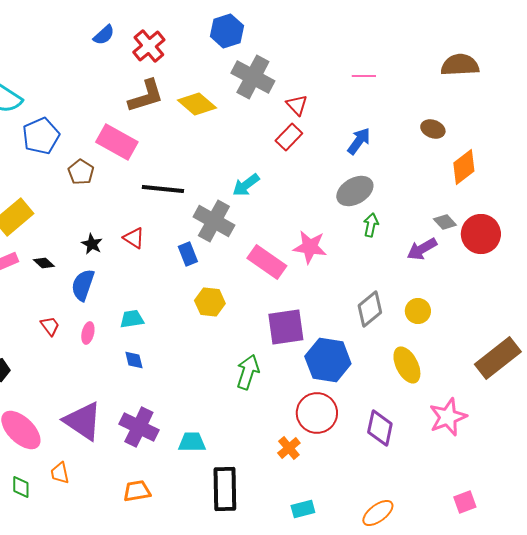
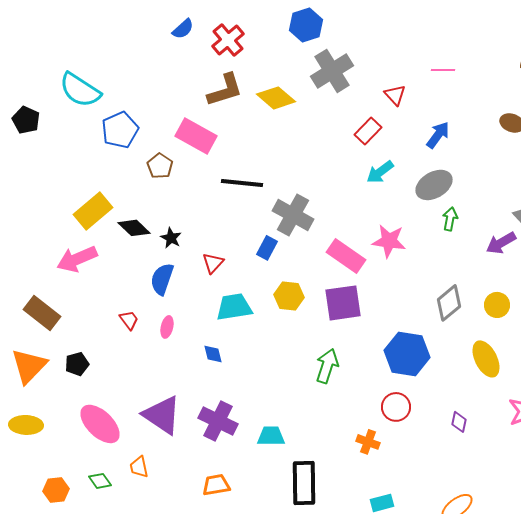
gray cross: (253, 77) -> (332, 71), turned 30
red triangle: (297, 105) -> (395, 95), moved
cyan arrow: (246, 185) -> (380, 172), moved
red triangle: (134, 238) -> (213, 263), moved, turned 40
blue rectangle: (188, 254) -> (267, 248), turned 50
black diamond: (44, 263) -> (134, 228), moved, size x1.5
cyan trapezoid: (132, 319) -> (234, 307), moved, size x1.5
purple square: (286, 327) -> (343, 303), moved
red circle: (317, 413) -> (396, 407), size x0.7
purple diamond: (380, 428) -> (459, 422), size x0.6
orange cross: (289, 448) -> (368, 442), turned -30
green diamond: (21, 487) -> (100, 481), turned -35

